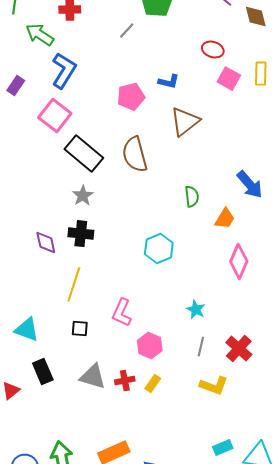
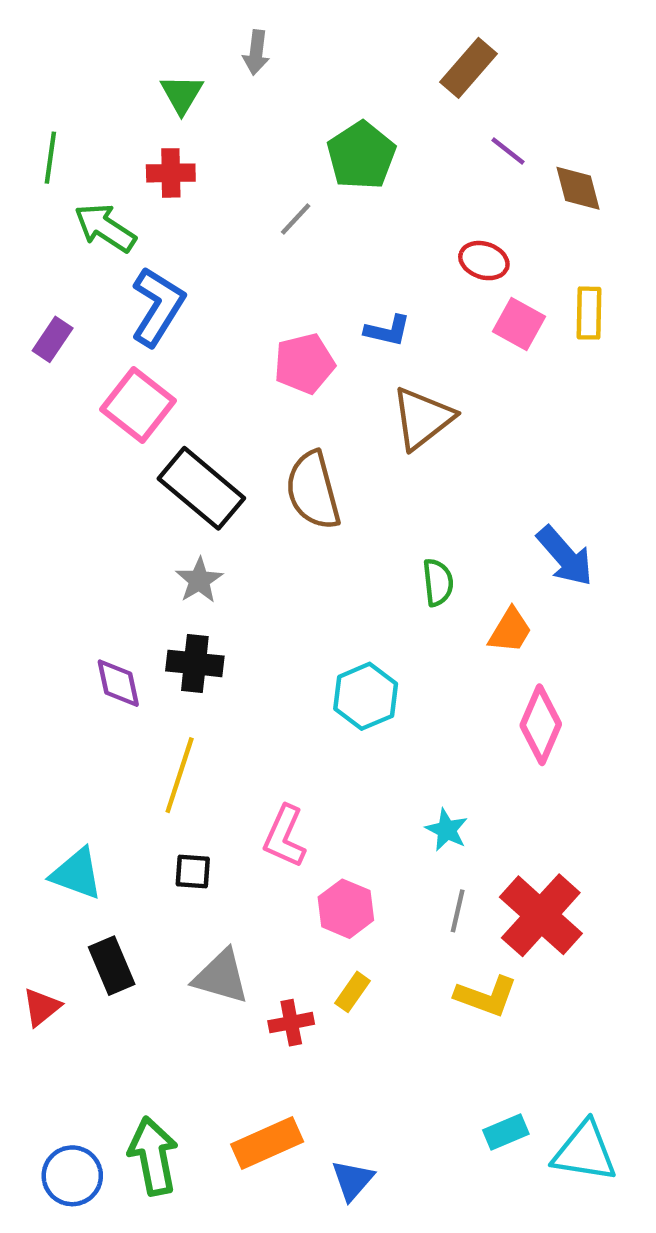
red cross: (239, 349) -> (541, 915), size x1.4
red cross: (125, 381) -> (291, 1023), moved

